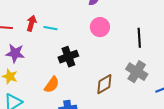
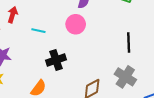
red arrow: (31, 23) -> (13, 15), moved
pink circle: (100, 27) -> (76, 24), moved

